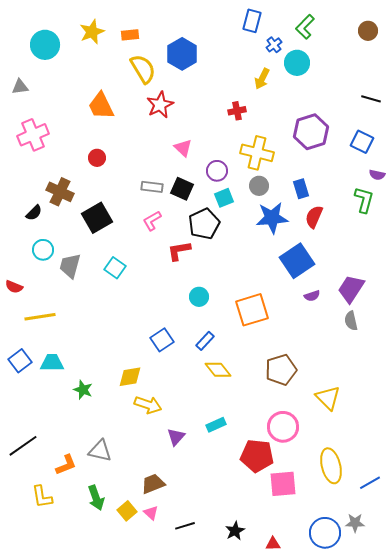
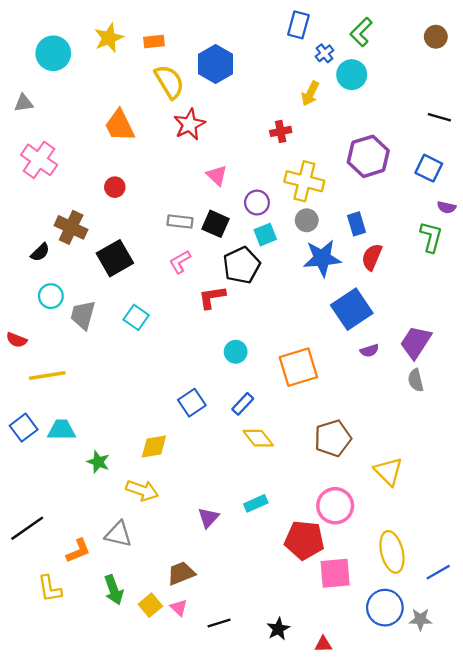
pink cross: (33, 135) -> (39, 160), turned -32
yellow arrow: (148, 405) -> (142, 490), moved
blue circle: (325, 533) -> (385, 608), moved

